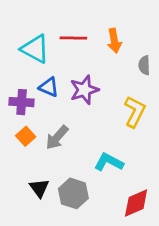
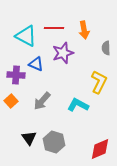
purple star: (84, 90) -> (63, 53), moved
orange square: (26, 136) -> (11, 101), moved
cyan L-shape: (109, 162) -> (78, 105), moved

